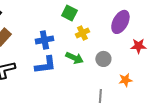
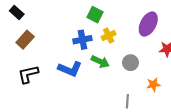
blue cross: (44, 40) -> (82, 40), moved
blue L-shape: (45, 65) -> (70, 69), turned 30

